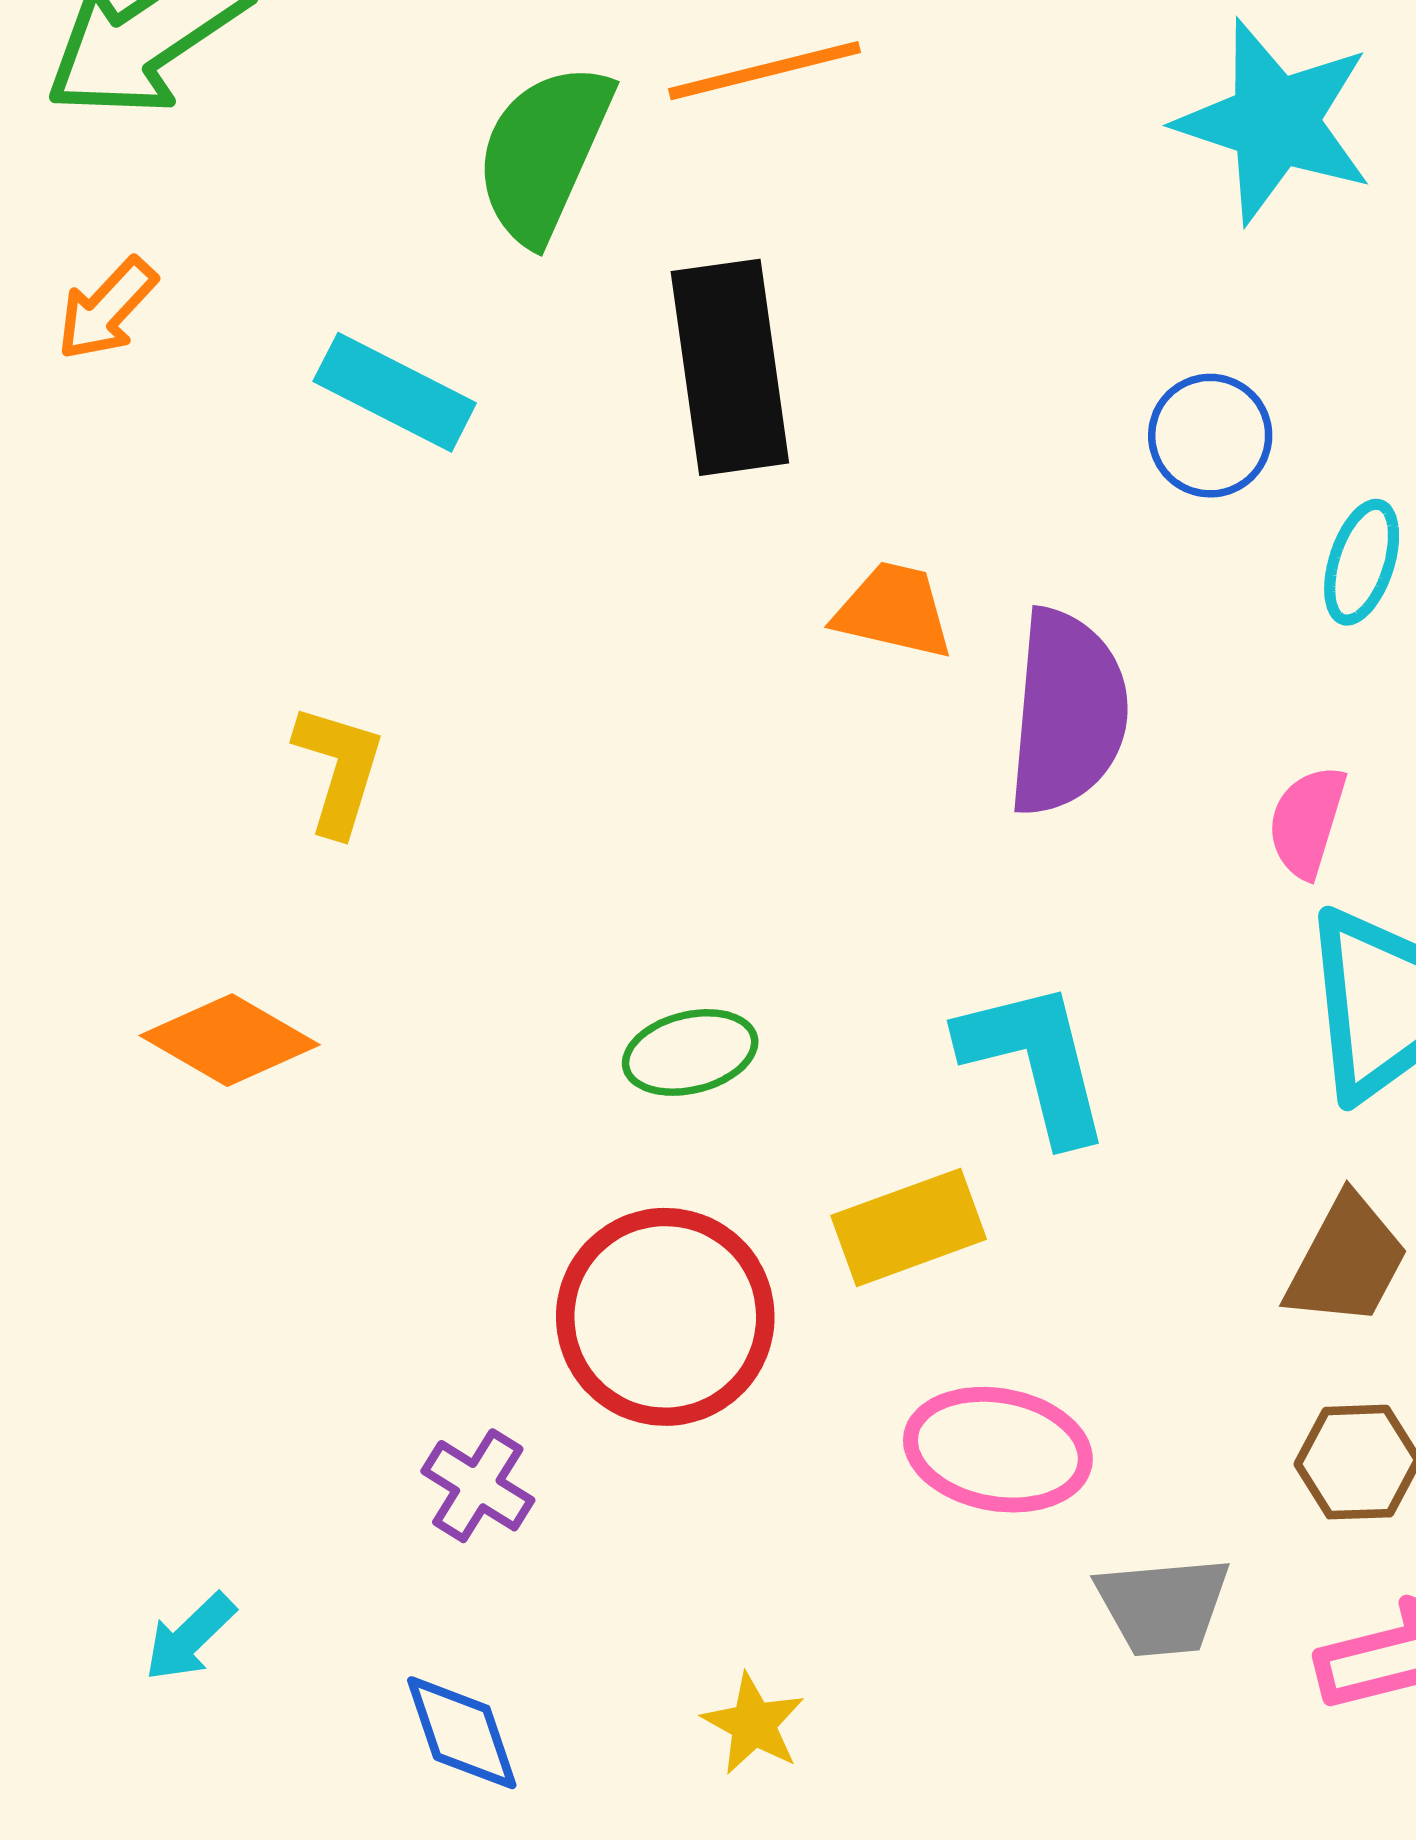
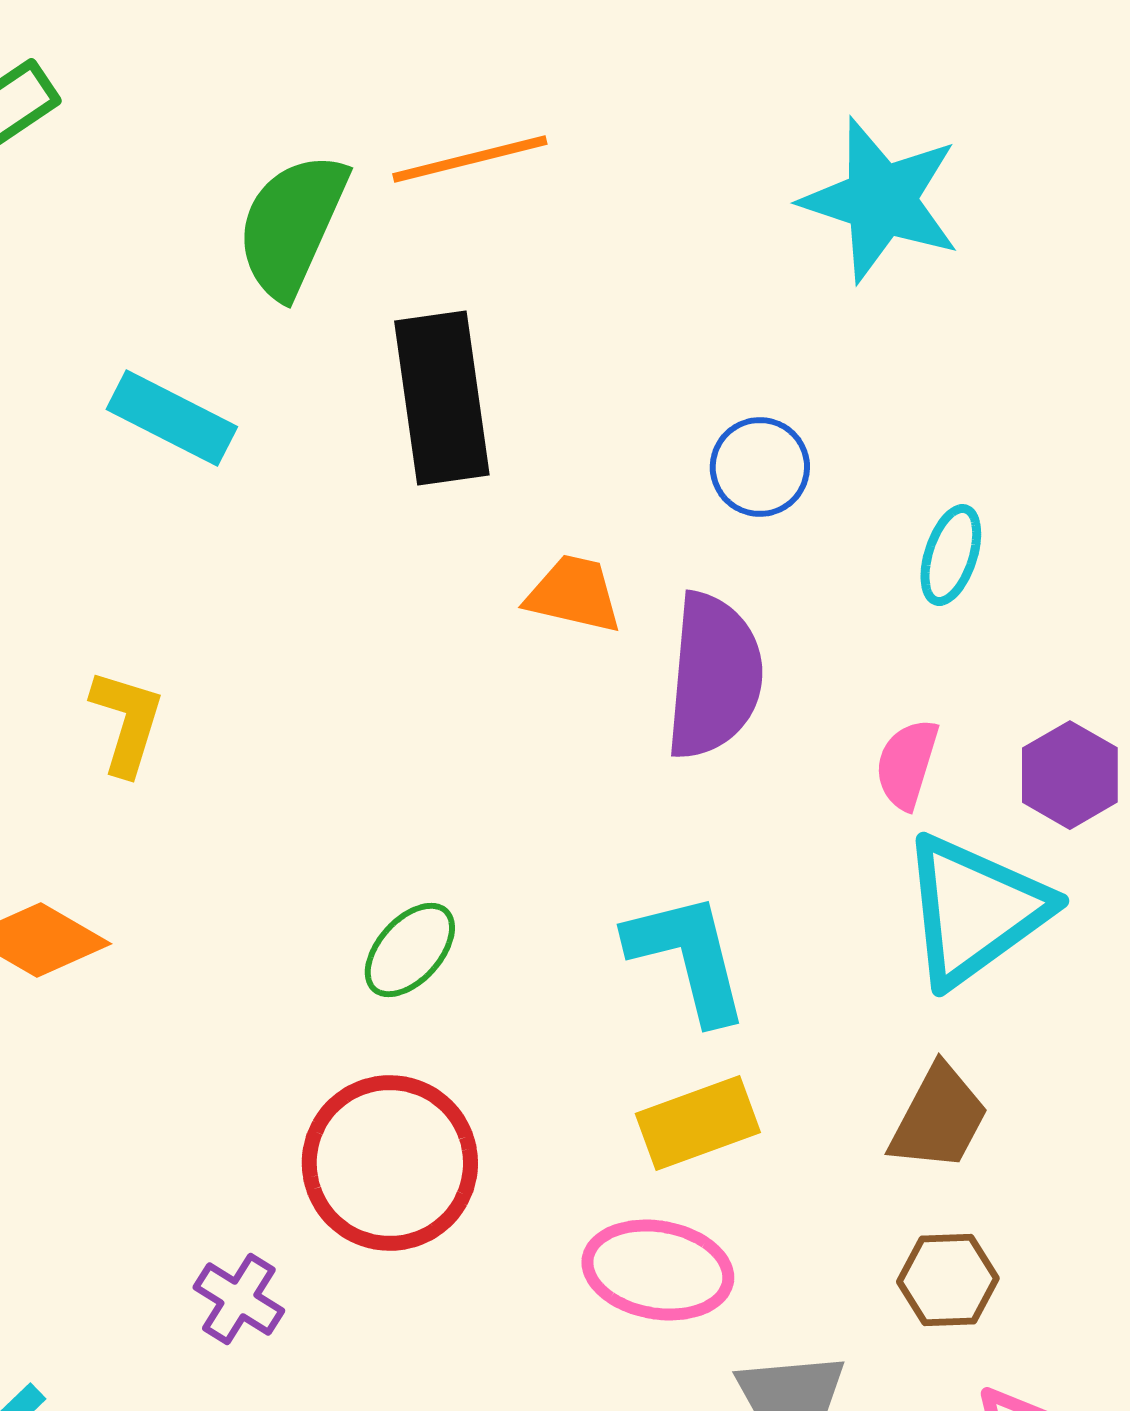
blue circle: (1210, 436) -> (760, 467), moved
green ellipse: (690, 1052) -> (410, 950), turned -34
yellow rectangle: (909, 1227) -> (698, 1123), moved

